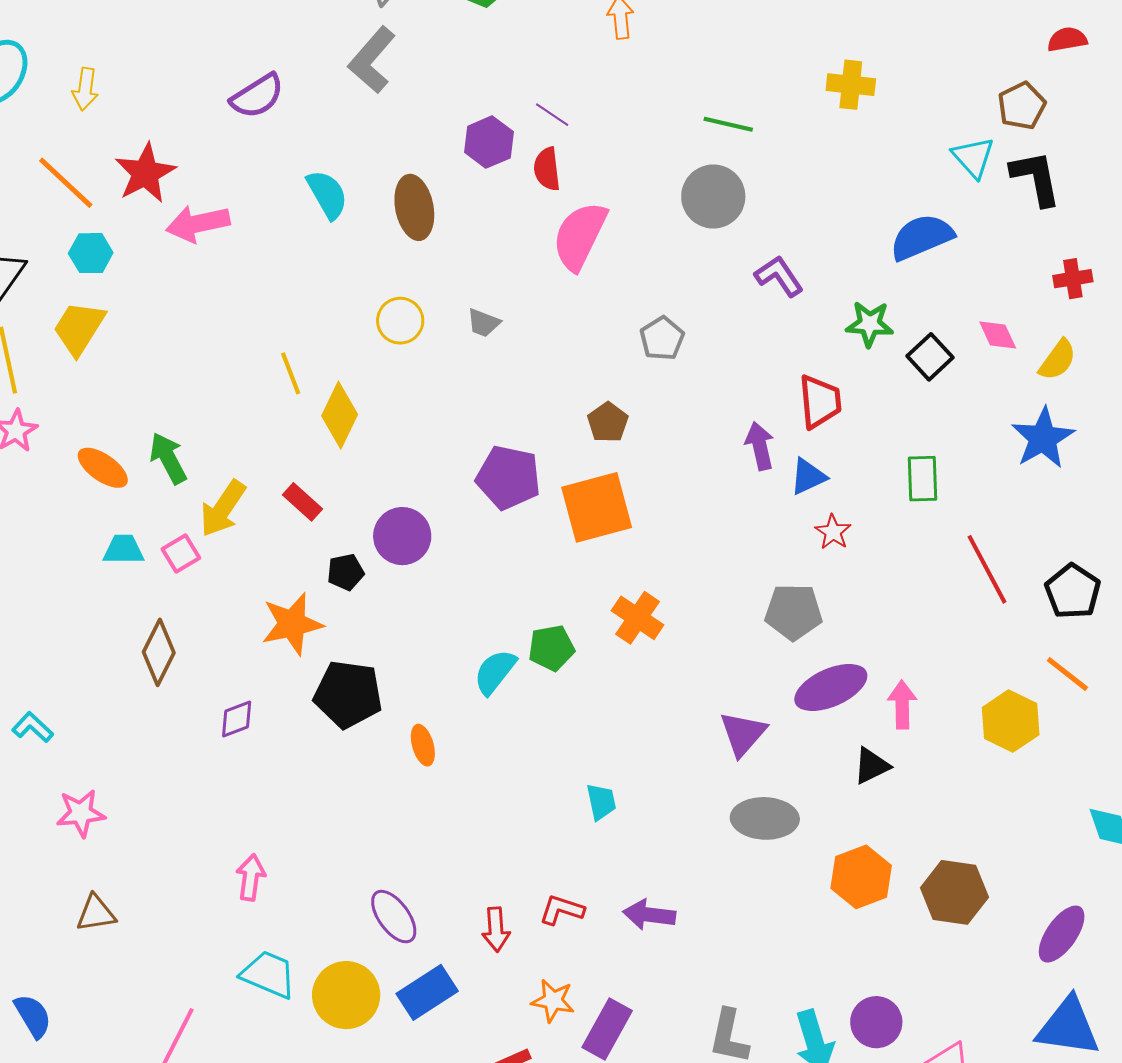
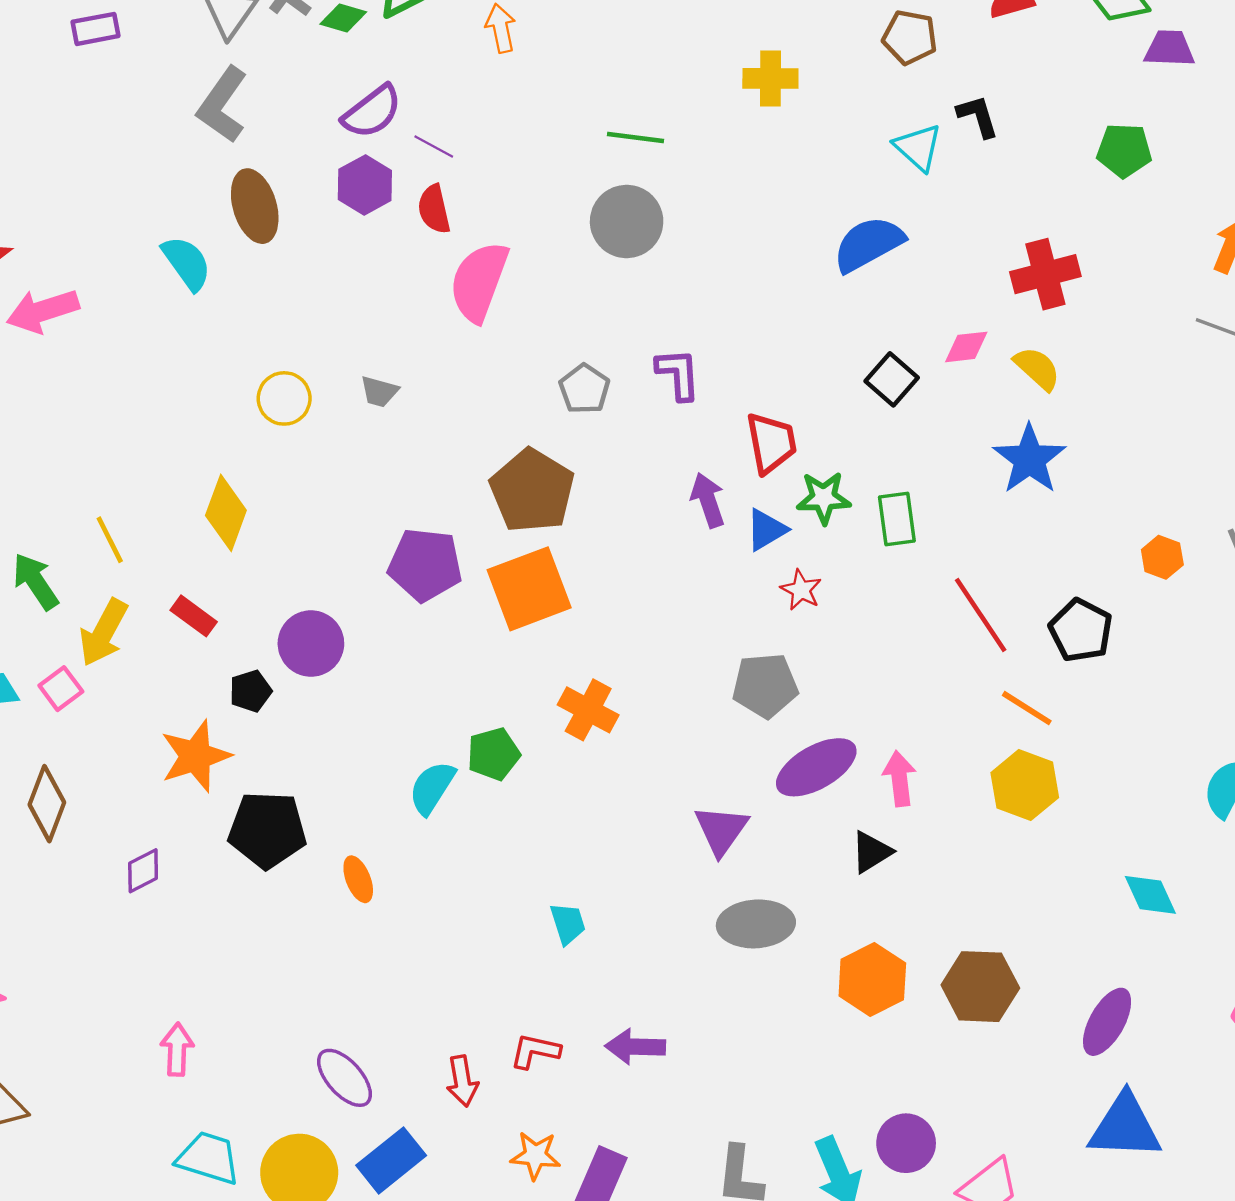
purple semicircle: (257, 96) -> (372, 112), moved
brown pentagon: (1022, 106) -> (910, 37), moved, turned -30
black L-shape: (1036, 178) -> (978, 116), moved, size x0.7
brown ellipse: (414, 207) -> (255, 206), moved
purple L-shape: (779, 276) -> (678, 374), moved, turned 36
red cross: (1073, 279) -> (1045, 274), size x1.5
green star: (870, 324) -> (824, 498), moved
pink diamond: (998, 335) -> (966, 347), turned -66
yellow semicircle: (1058, 360) -> (1037, 368), turned -78
yellow line: (291, 373) -> (110, 540), moved
brown pentagon: (608, 422) -> (532, 491), size x1.8
orange line: (1067, 674) -> (1027, 708), moved

